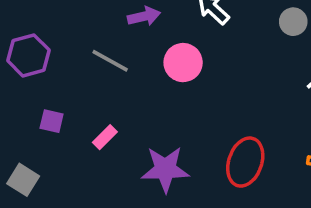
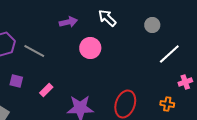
gray line: (110, 61) -> (34, 51), moved

